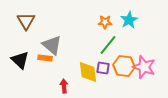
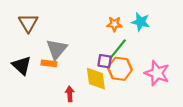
cyan star: (129, 20) -> (141, 22), turned -30
gray triangle: (52, 45) -> (57, 49), turned 30
orange hexagon: (124, 66) -> (120, 69), moved
purple square: (103, 68) -> (105, 61), moved

